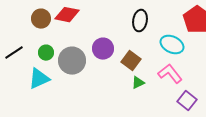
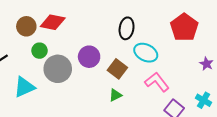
cyan ellipse: (172, 45) -> (146, 53), moved
green circle: (46, 53) -> (39, 51), moved
green triangle: (138, 83) -> (115, 95), moved

